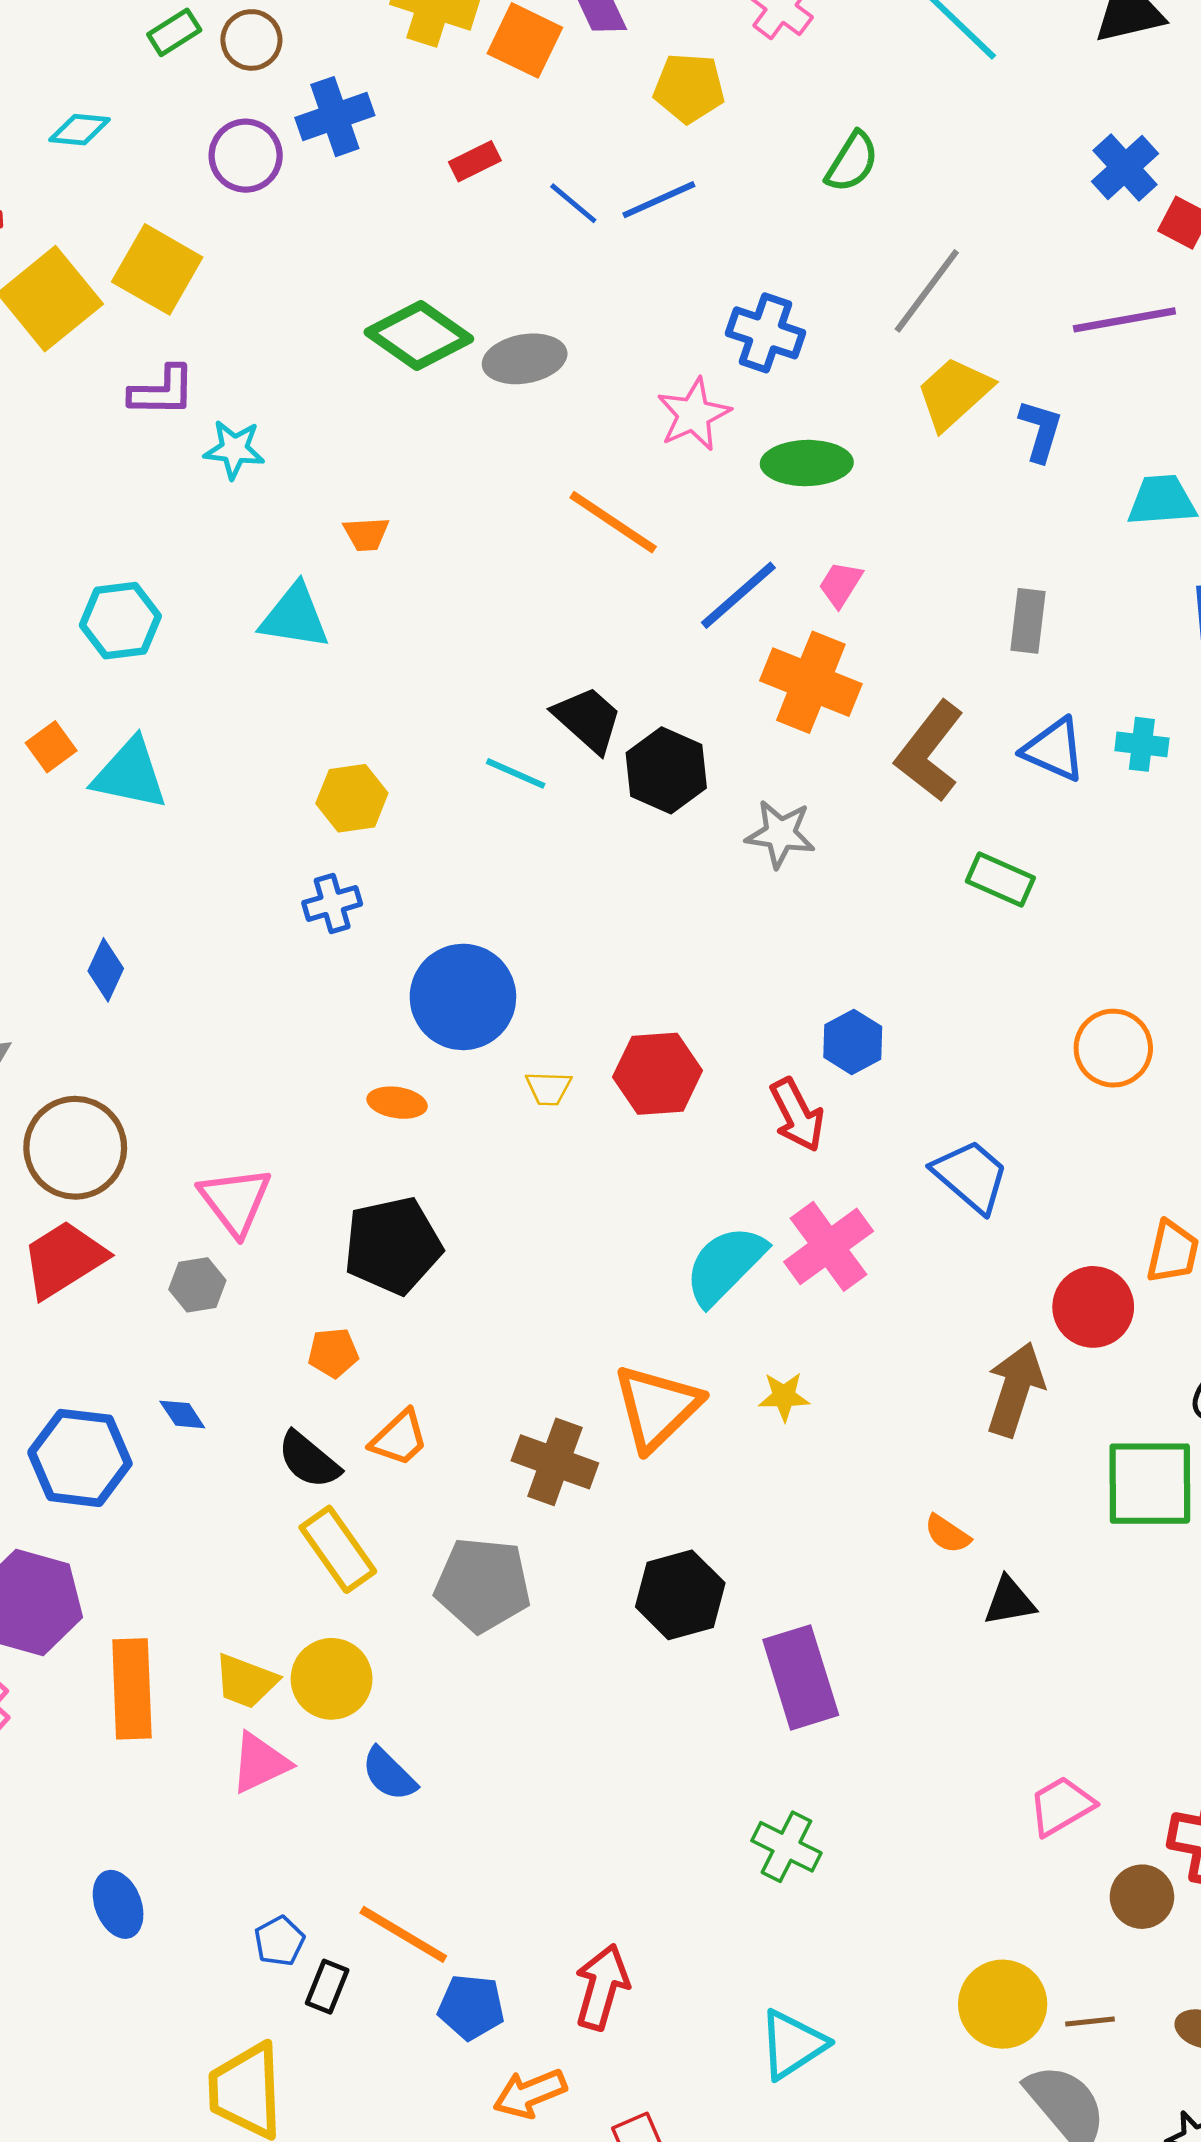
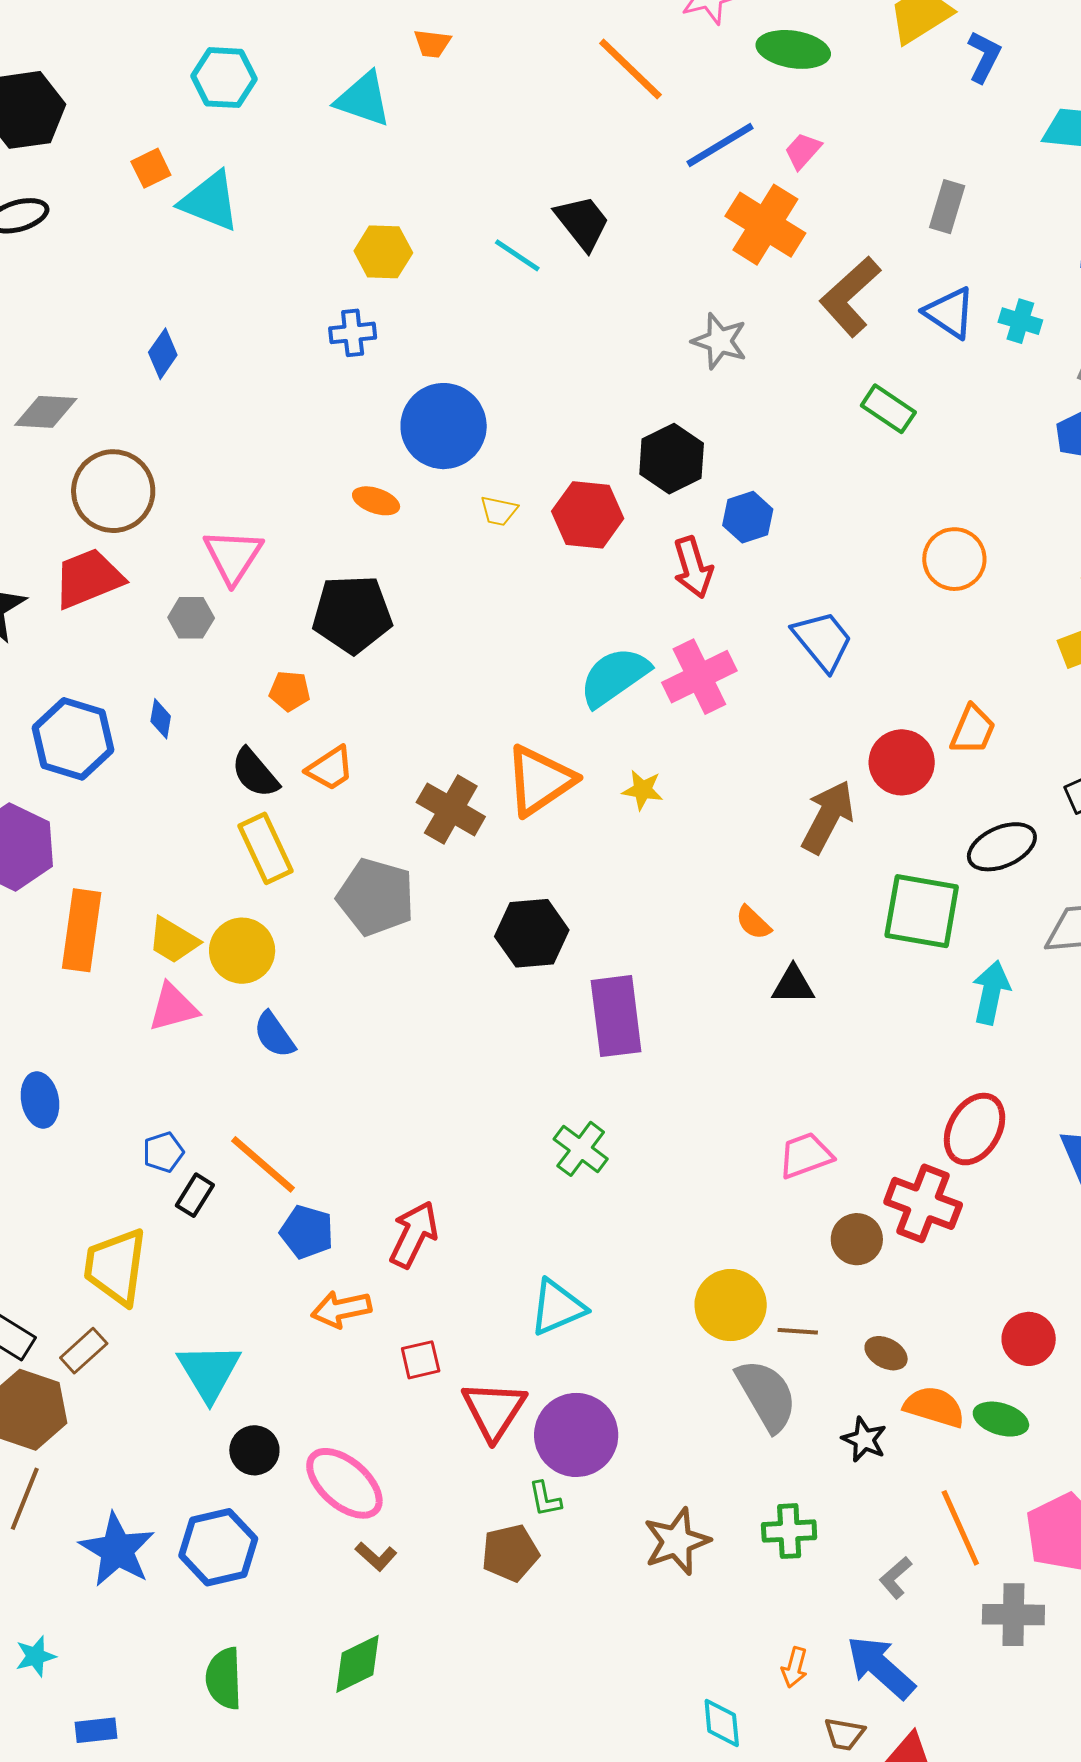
black hexagon: (666, 770) -> (672, 459), moved
blue diamond: (182, 1414) -> (161, 719), turned 33

